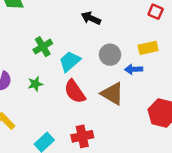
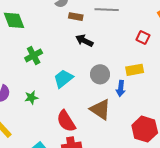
green cross: (43, 47) -> (34, 56), moved
blue arrow: (134, 69) -> (121, 88), turned -84
red semicircle: (75, 92) -> (66, 121), moved

